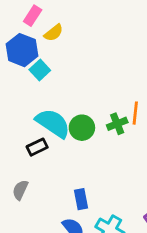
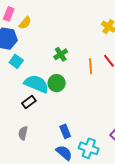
cyan square: (40, 70) -> (16, 61), moved
green cross: (117, 124) -> (61, 54), moved

